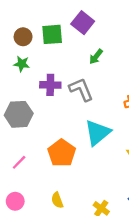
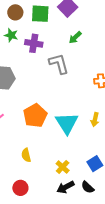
purple cross: (50, 85) -> (34, 43), moved
cyan triangle: (97, 133) -> (67, 123), moved, turned -30

